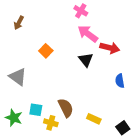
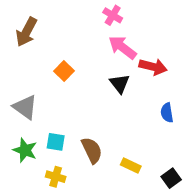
brown arrow: (19, 23) -> (26, 32), size x1.5
cyan square: (36, 110) -> (56, 142), moved
green star: (14, 118) -> (25, 150), moved
yellow cross: (51, 123) -> (56, 177), moved

